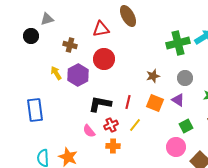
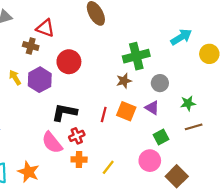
red triangle: (101, 29) -> (45, 28), moved, turned 30
green cross: (178, 43) -> (136, 56), moved
red line: (128, 102) -> (104, 115), moved
yellow line: (135, 125) -> (108, 167), moved
pink semicircle: (89, 131) -> (52, 143), size x1.5

